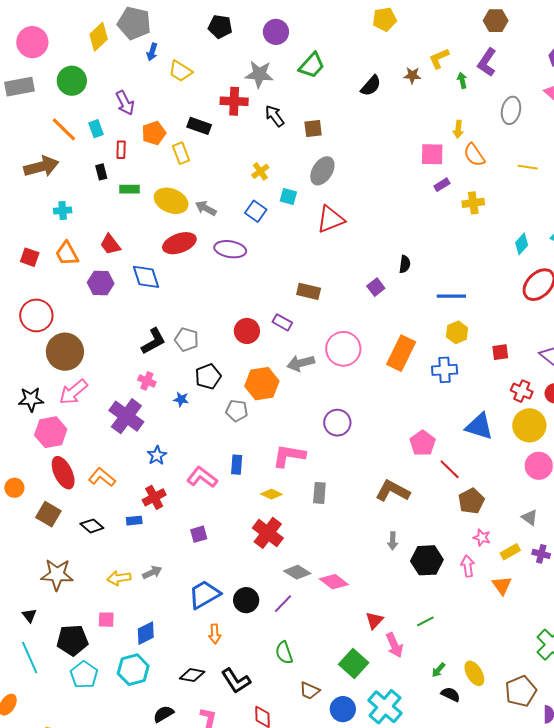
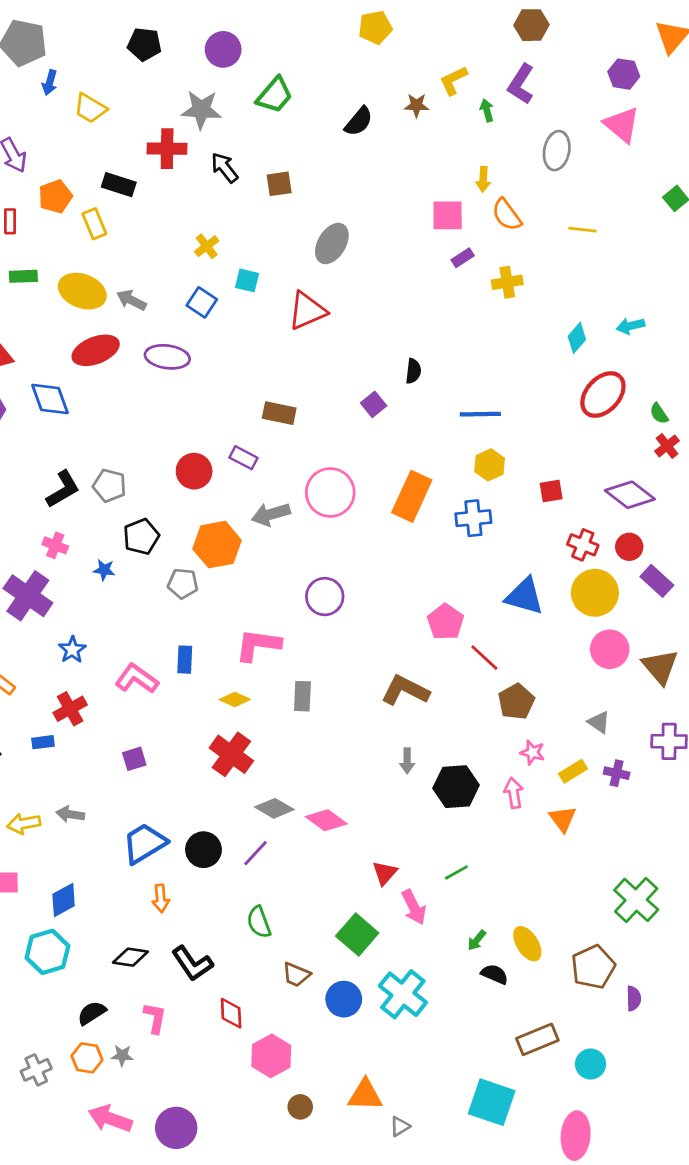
gray ellipse: (322, 171) -> (332, 244), moved
gray arrow: (152, 572) -> (70, 814), turned -144

